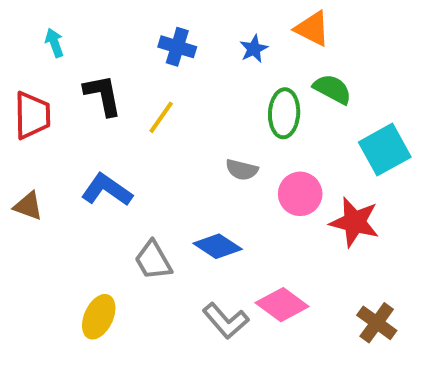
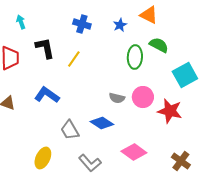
gray semicircle: (242, 170) -> (117, 98), moved
gray L-shape: (226, 321) -> (90, 163), moved

